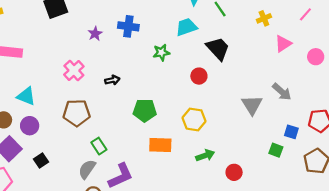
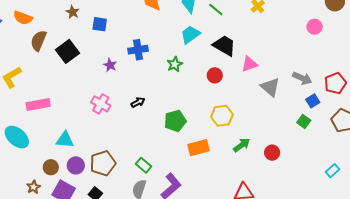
pink triangle: (283, 44) -> (249, 64), moved, turned 30
gray arrow: (282, 92) -> (302, 78), moved
brown pentagon: (77, 113) -> (103, 163), moved
blue square: (291, 132) -> (313, 101), turned -32
green square: (276, 150) -> (304, 121), turned 32

